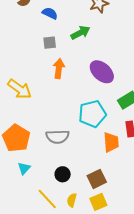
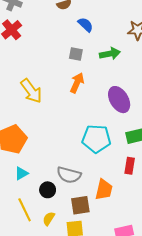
gray semicircle: (58, 137) -> (69, 175), moved
orange trapezoid: (111, 142) -> (104, 190), moved
cyan triangle: (24, 168) -> (21, 173), moved

